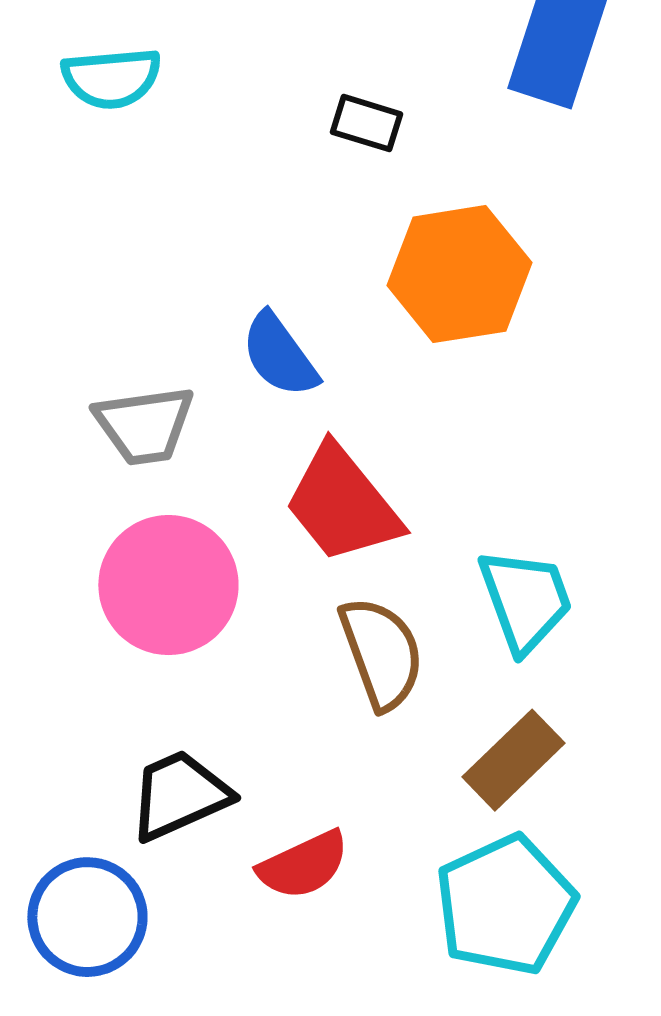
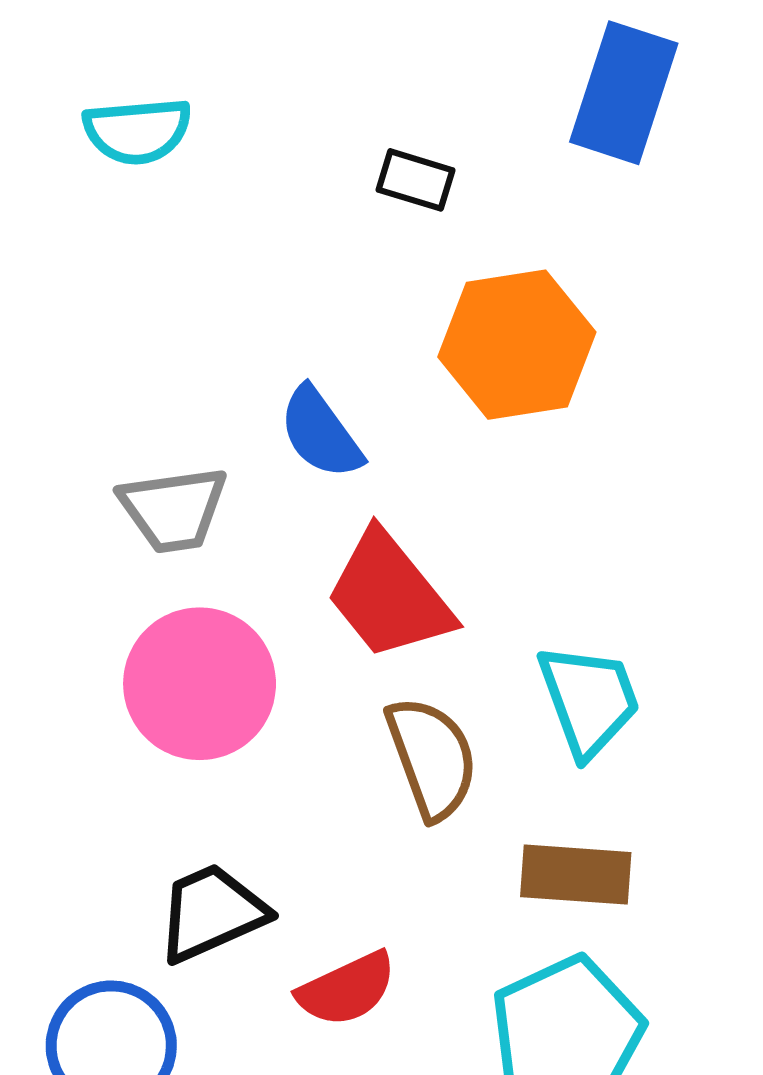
brown rectangle: (513, 760) -> (576, 875), turned 48

